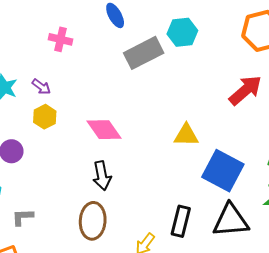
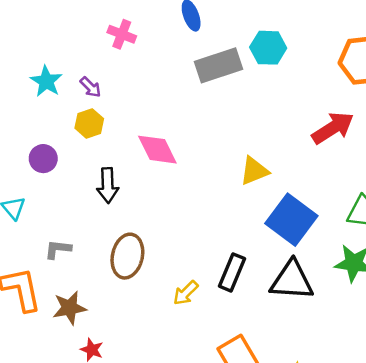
yellow triangle: (186, 135) -> (254, 171), turned -32
black arrow: (102, 176) -> (108, 185), moved
gray L-shape: (23, 217) -> (58, 249), moved

